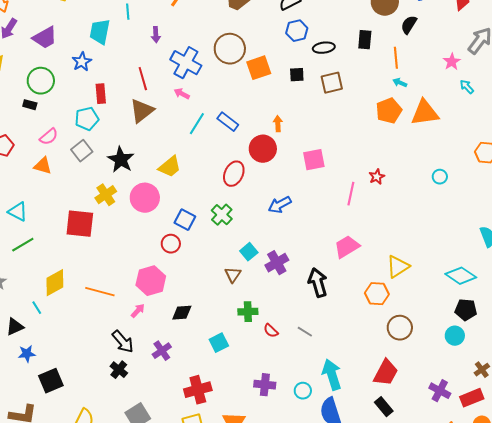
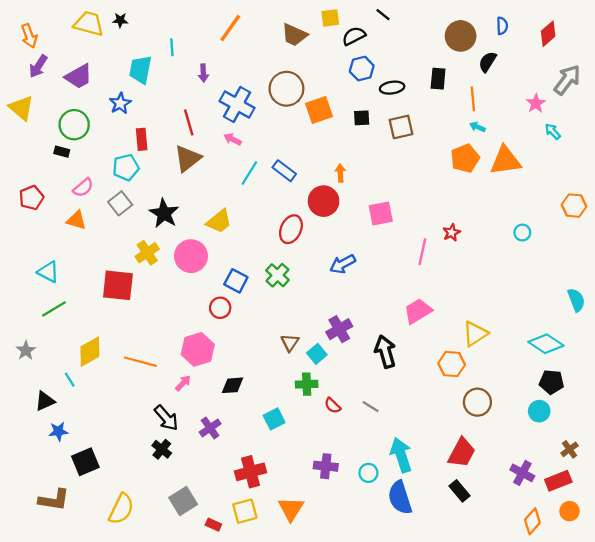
cyan square: (249, 252) -> (317, 354), moved

